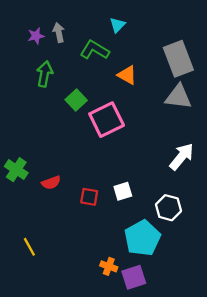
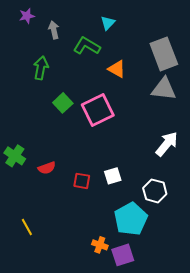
purple star: (36, 36) -> (27, 16), moved
green square: (76, 100) -> (63, 103), moved

